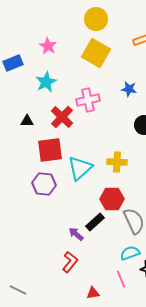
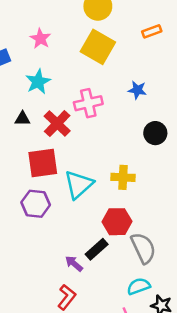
black triangle: (27, 121) -> (22, 119), moved

